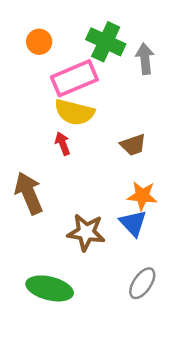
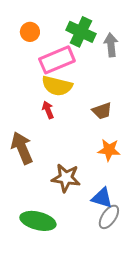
blue triangle: (133, 223) -> (102, 198), moved, turned -30

